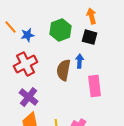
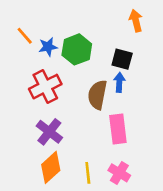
green hexagon: (61, 30) -> (77, 49), moved
black square: (90, 37) -> (122, 59), moved
pink rectangle: (95, 86) -> (118, 129), moved

